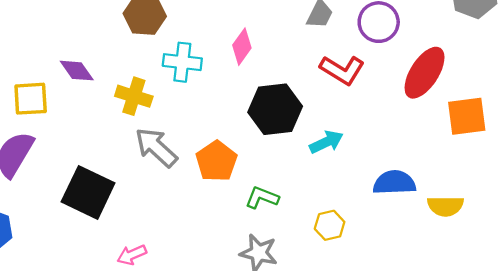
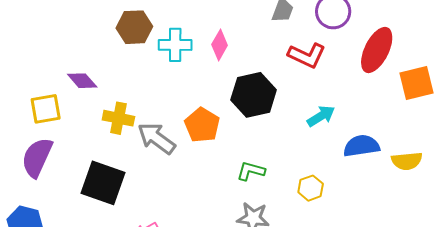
cyan cross: (182, 62) -> (175, 45), moved
yellow cross: (134, 96) -> (118, 118), moved
cyan arrow: (326, 142) -> (321, 116), moved
orange pentagon: (216, 161) -> (202, 125), moved

